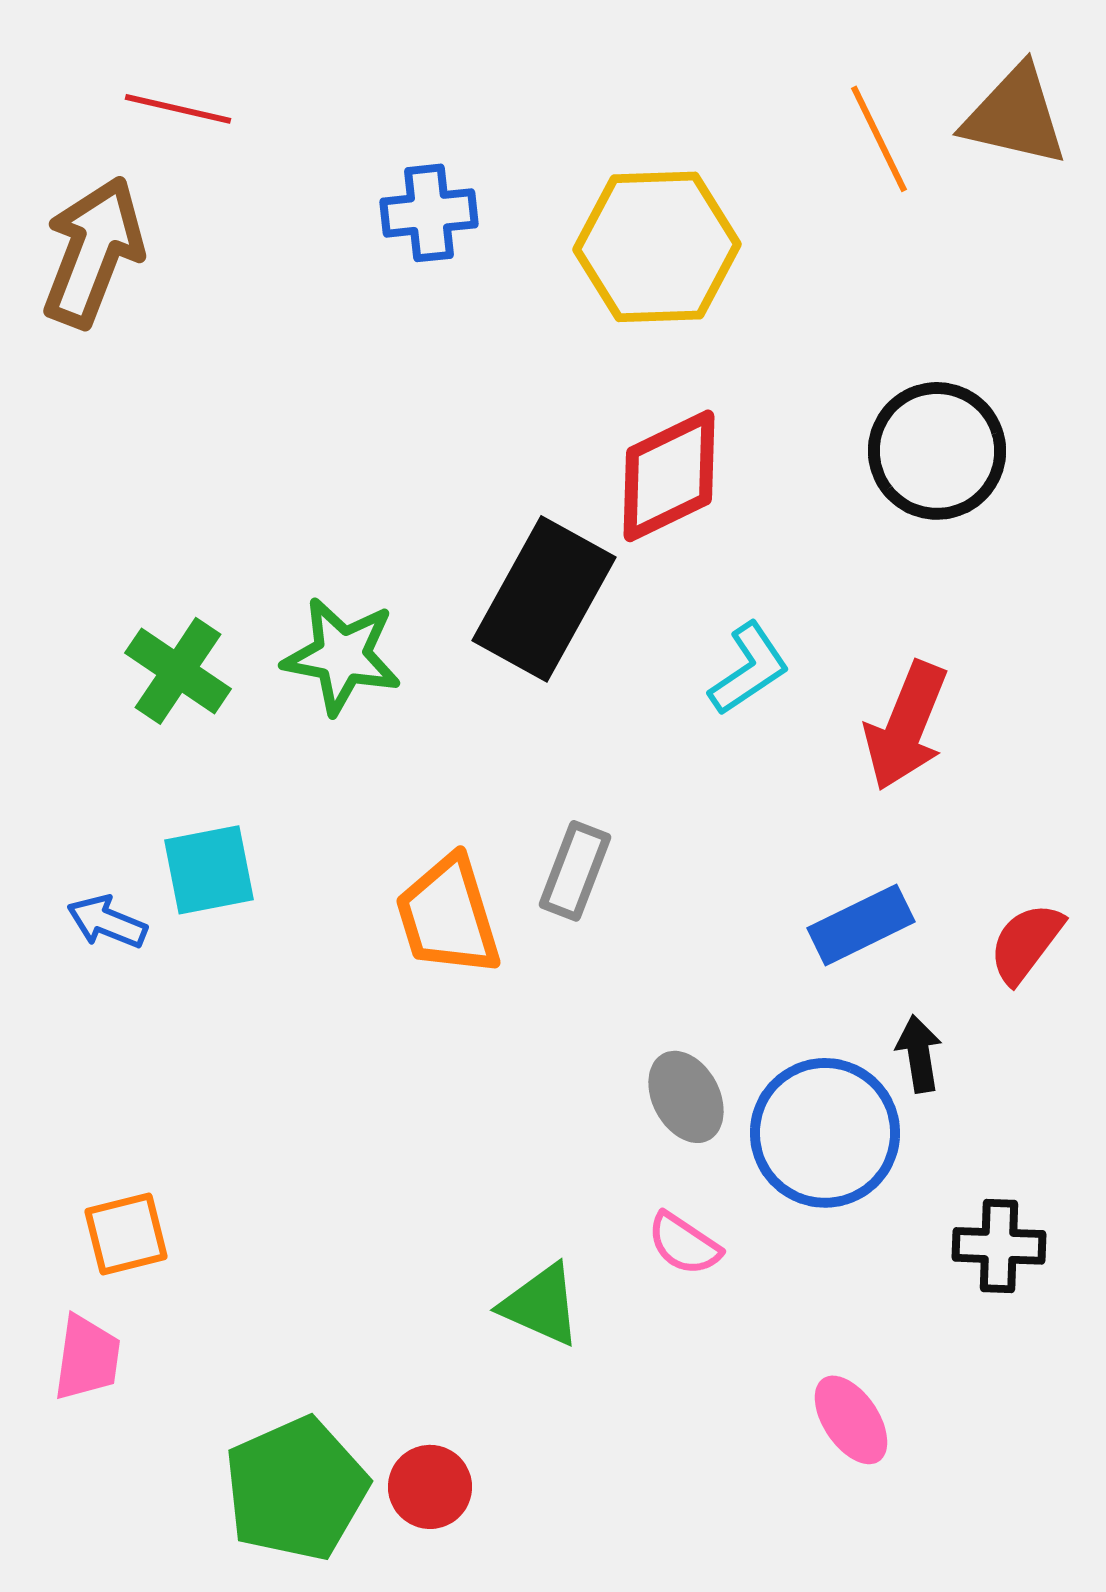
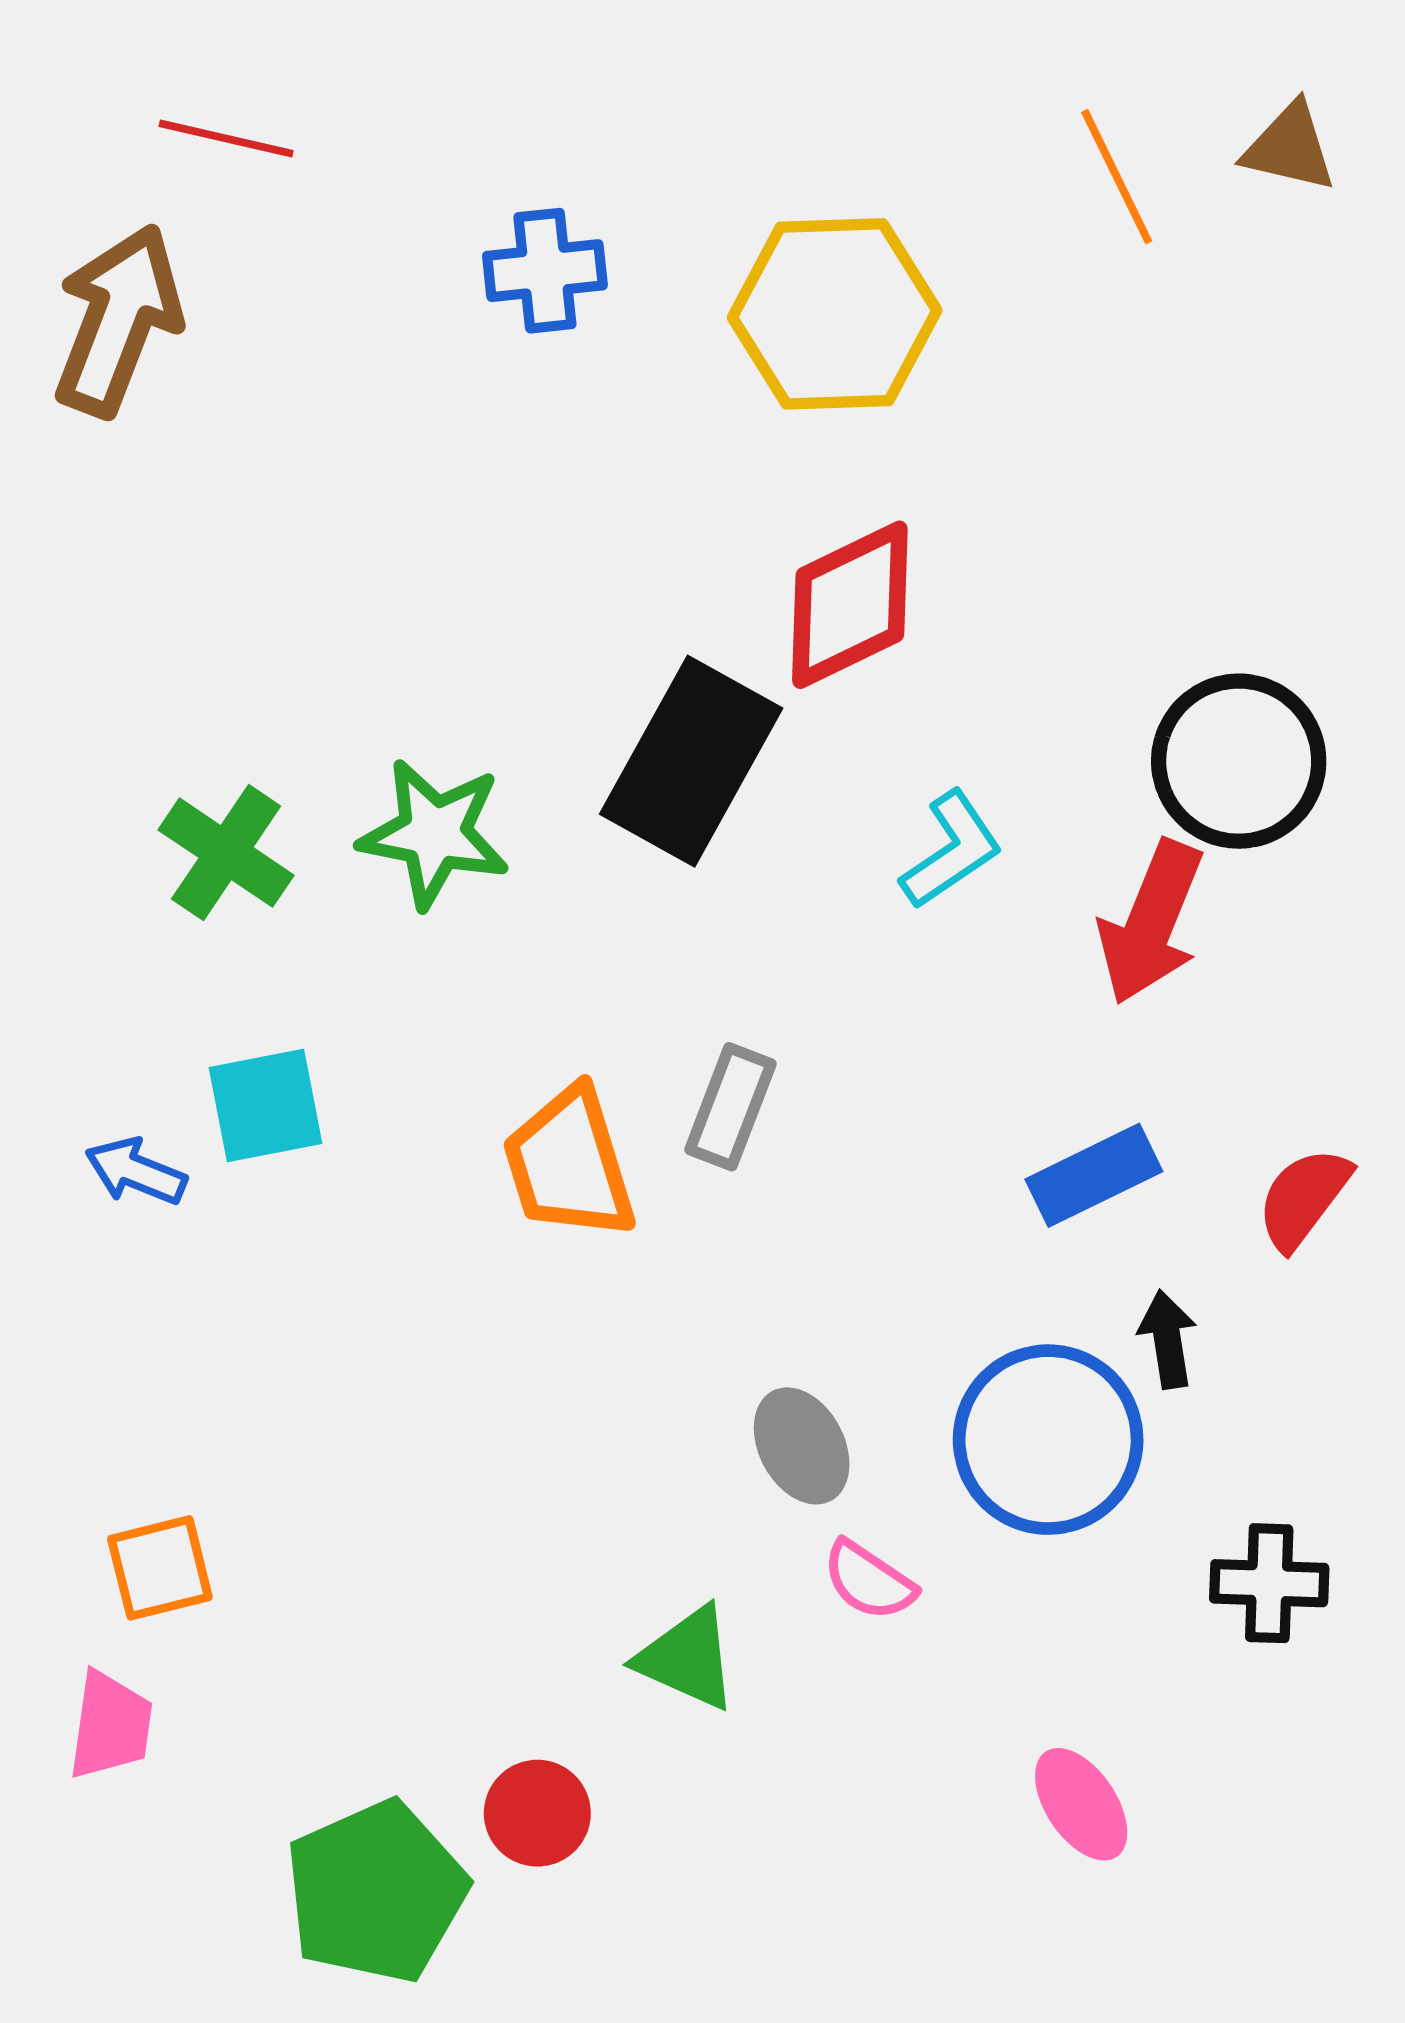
brown triangle: (1015, 116) -> (1290, 147), size x0.7
black circle: (937, 451) -> (1239, 761), moved
gray ellipse: (686, 1097) -> (802, 1446), moved
red circle: (430, 1487) -> (537, 1813), moved

